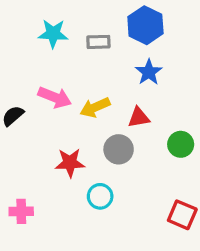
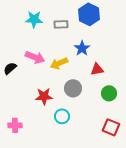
blue star: (149, 72) -> (82, 48), moved
red triangle: (139, 117) -> (97, 69), moved
green circle: (181, 144) -> (109, 93), moved

